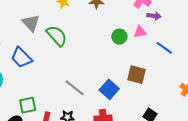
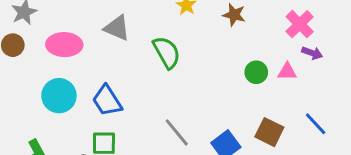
gray triangle: (31, 23) -> (117, 28), moved, turned -36
blue line: (164, 48) -> (316, 124), moved
blue trapezoid: (21, 58) -> (107, 101), moved

